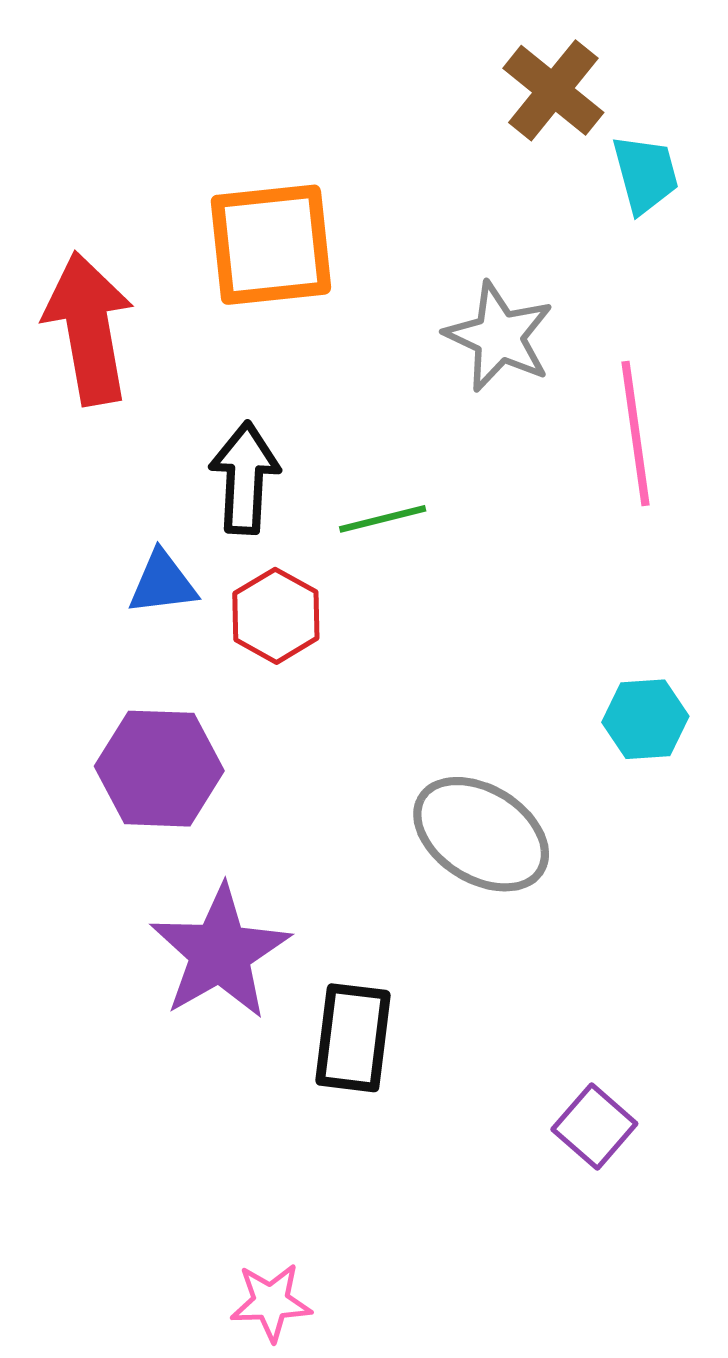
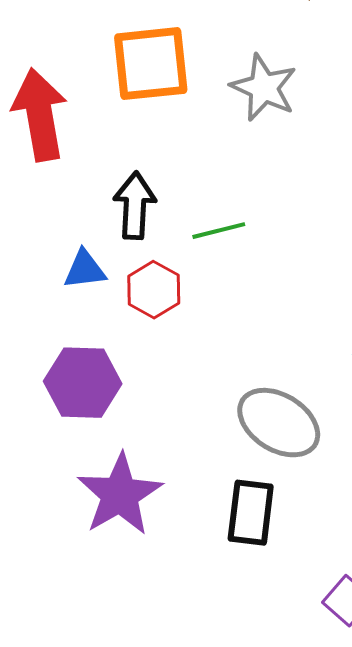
gray star: (499, 337) -> (264, 88), moved
black rectangle: (353, 1038) -> (251, 513), moved

